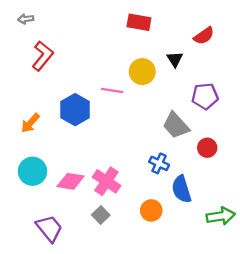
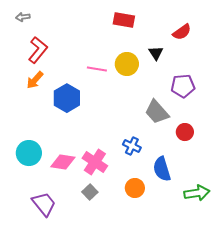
pink line: (112, 91) -> (97, 69), moved
orange arrow: (30, 123) -> (35, 80), moved
blue cross: (159, 163) -> (132, 146), moved

